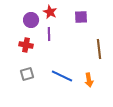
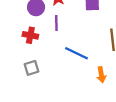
blue line: (62, 76) -> (77, 53), moved

